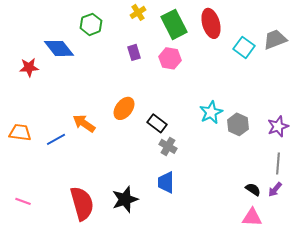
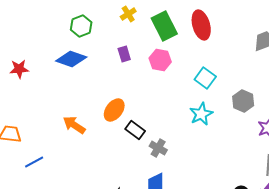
cyan square: (244, 47) -> (205, 78), moved
blue diamond: (59, 48) -> (71, 59), moved, turned -32
black rectangle: (157, 123) -> (135, 130), moved
gray hexagon: (238, 124) -> (243, 101), moved
blue line: (56, 139) -> (34, 162), moved

